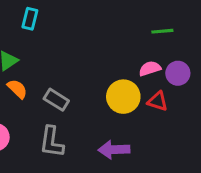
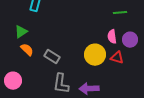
pink semicircle: (150, 69) -> (112, 37), turned -80
gray L-shape: (52, 142) -> (61, 84), moved

